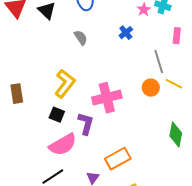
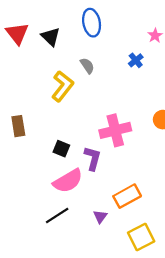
yellow L-shape: (65, 84) -> (62, 86), moved

